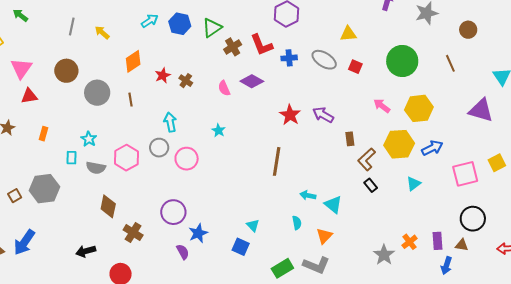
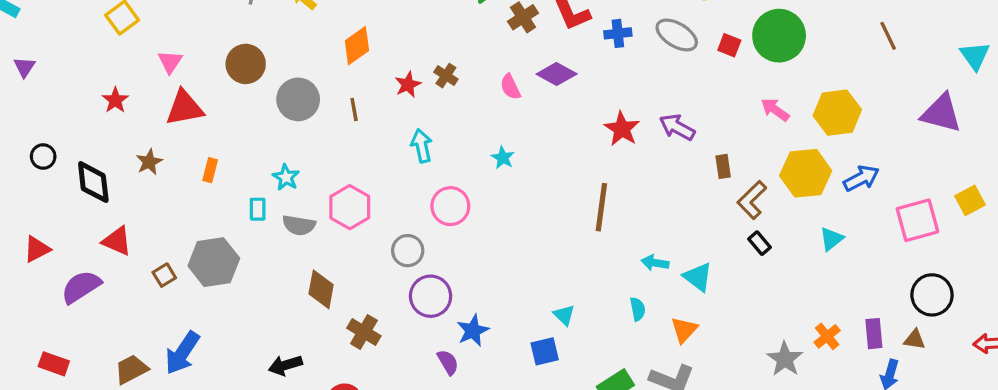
green circle: (402, 61) -> (779, 36), moved
pink triangle: (21, 68) -> (170, 62), size x0.7
red star: (163, 75) -> (408, 85), moved
red triangle: (29, 96) -> (185, 108), size x1.4
gray circle: (159, 148) -> (408, 251), moved
blue square: (241, 247) -> (545, 351), turned -36

